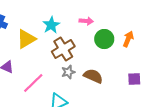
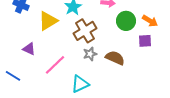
orange arrow: (128, 39) -> (150, 21), turned 98
purple square: (134, 79) -> (145, 41), moved

